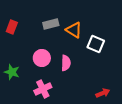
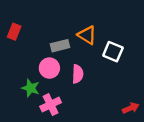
gray rectangle: (51, 24) -> (60, 46), moved
green star: (12, 72) -> (31, 88), moved
red arrow: (103, 93) -> (131, 108), moved

